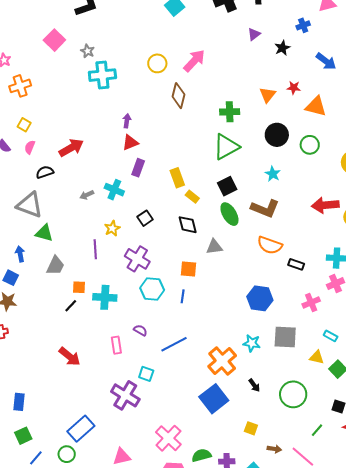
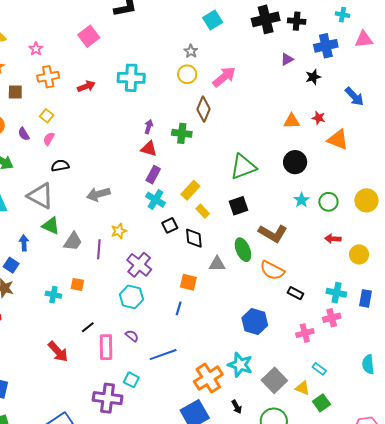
blue cross: (303, 25) -> (326, 46), moved, size x1.6
gray star: (88, 51) -> (191, 51), moved
orange triangle: (267, 95) -> (292, 121), turned 42
green cross: (230, 112) -> (182, 133), moved
red triangle: (130, 143) -> (149, 149), turned 30
green circle: (310, 145) -> (328, 202), moved
red arrow: (71, 148) -> (86, 86), moved, size x0.7
cyan star: (273, 174) -> (301, 200), moved
yellow rectangle: (177, 178) -> (190, 190), turned 54
cyan cross: (114, 190) -> (155, 200), moved
gray arrow: (87, 195) -> (98, 194), size x1.6
red arrow: (325, 205) -> (333, 239), size x0.6
green ellipse: (229, 214) -> (243, 250), moved
black square: (145, 218) -> (170, 225), moved
gray trapezoid: (55, 266) -> (73, 241), moved
cyan hexagon: (152, 289) -> (131, 297), moved
cyan cross: (105, 297) -> (53, 295), moved, size x0.7
black line: (71, 306) -> (88, 327), moved
gray square: (285, 337) -> (274, 380), moved, turned 35
cyan star: (252, 343) -> (240, 365), size x1.4
pink rectangle: (116, 345) -> (106, 347), size x1.4
purple cross: (125, 395) -> (108, 398), turned -32

